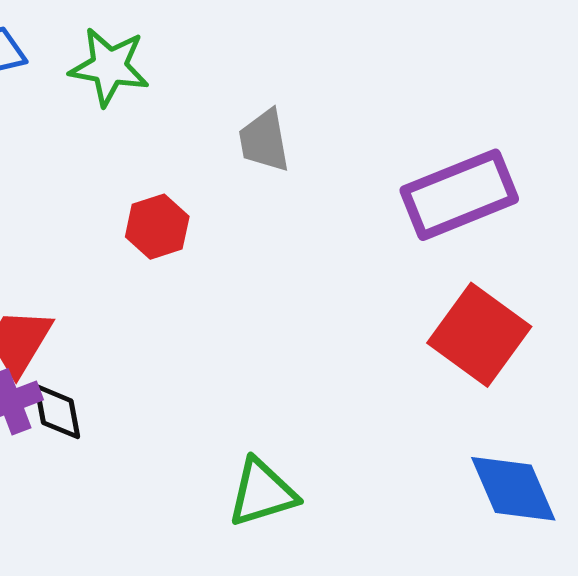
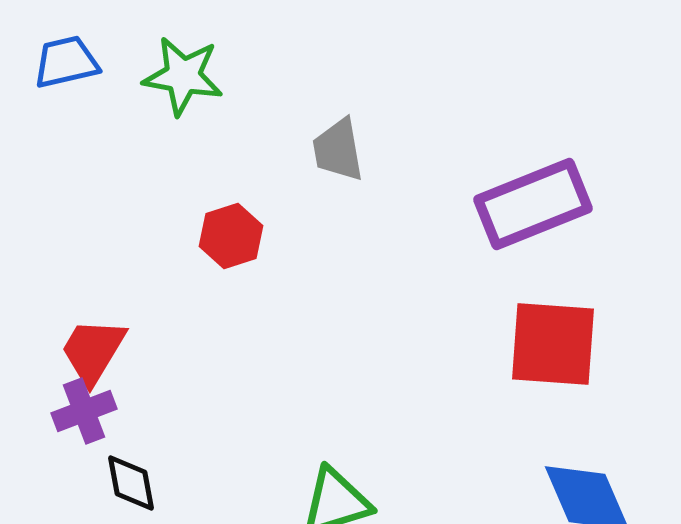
red square: (479, 335) -> (553, 344), turned -32
black diamond: (57, 412) -> (131, 483), moved

